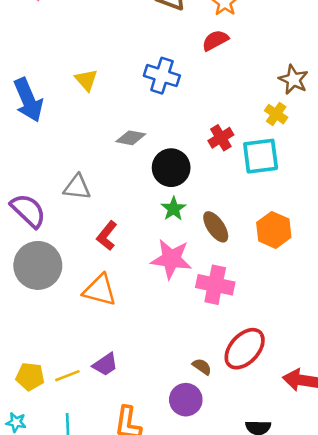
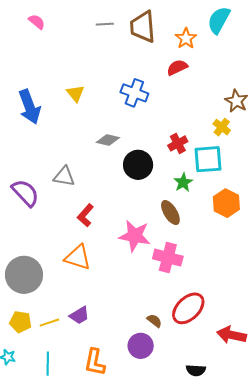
green star: (173, 209) -> (183, 182), moved
orange hexagon: (274, 230) -> (226, 203), moved
gray circle: (38, 265) -> (24, 275), moved

